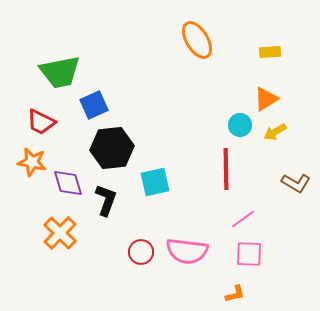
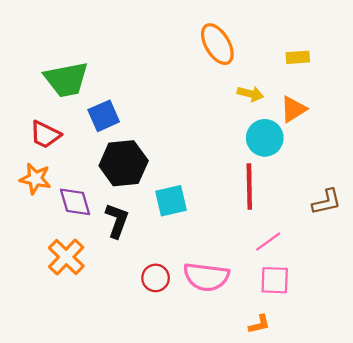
cyan circle: (240, 125) -> (265, 138), size x1.4
yellow arrow: (275, 132) -> (250, 94), moved, turned -135
brown L-shape: (296, 183) -> (327, 202), turned -44

